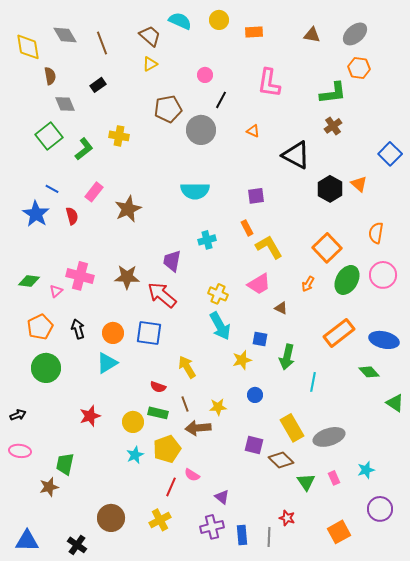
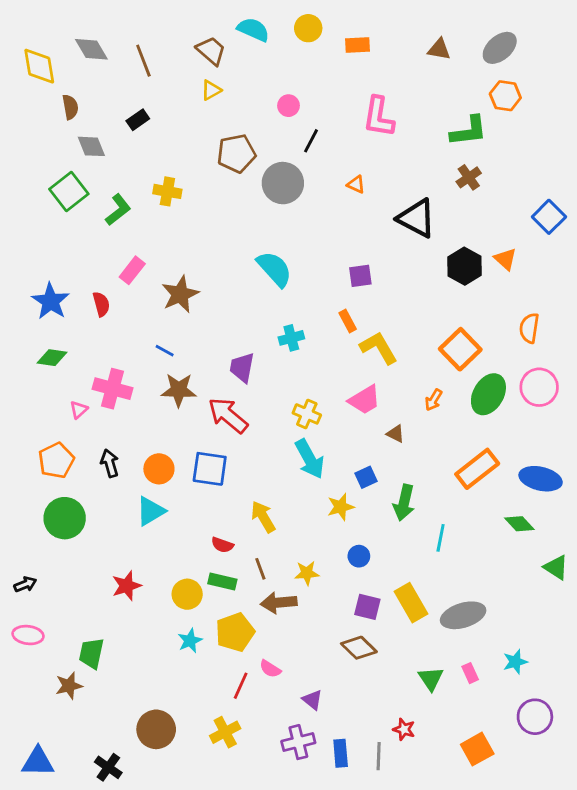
blue line: (52, 189) -> (165, 351), moved
cyan semicircle: (195, 191) -> (274, 269), turned -132
green diamond: (29, 281) -> (52, 358), moved
blue square: (260, 339) -> (366, 477), turned -35
purple square: (254, 445) -> (367, 607), moved
brown diamond: (281, 460) -> (359, 648), moved

